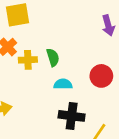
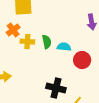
cyan semicircle: (63, 84) -> (64, 47), moved

